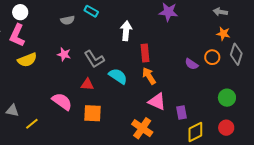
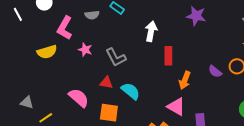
pink L-shape: (17, 35) -> (65, 28), moved
cyan semicircle: (118, 76) -> (131, 91), moved
orange arrow: (149, 76) -> (185, 80), moved, turned -132

